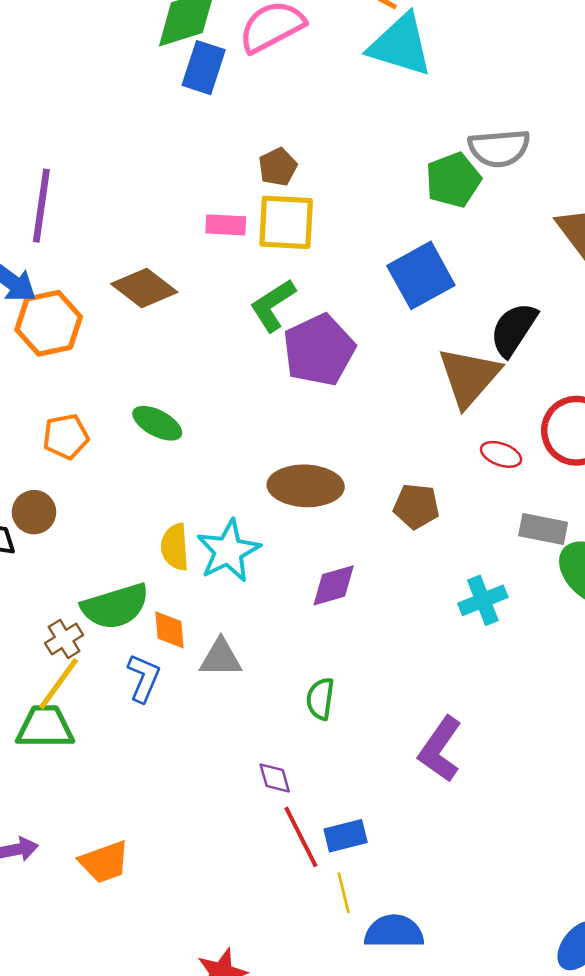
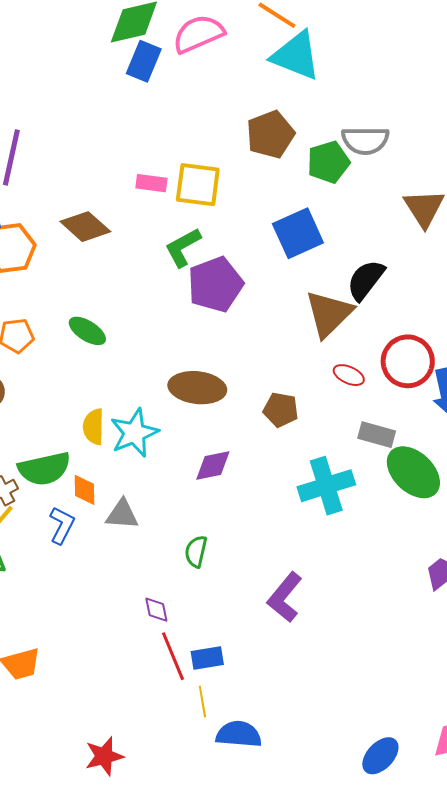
brown pentagon: (278, 167) -> (270, 134), moved, size x1.6
cyan cross: (483, 600) -> (326, 486), size x1.5

